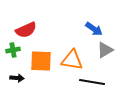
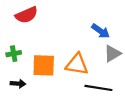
red semicircle: (26, 30) -> (27, 15), moved

